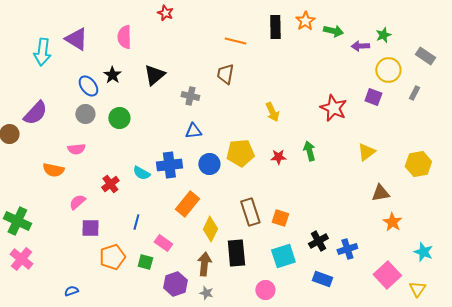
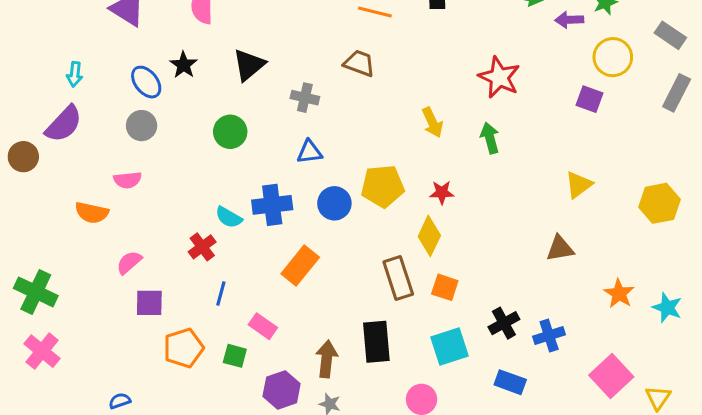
cyan arrow: (42, 52) -> (75, 74), moved, size x0.6
brown trapezoid: (225, 74) -> (359, 63), turned 100
gray rectangle: (414, 93) -> (677, 93), moved, size x1.6
red star: (333, 108) -> (499, 77), moved
green circle: (119, 118) -> (230, 132), moved
green arrow: (309, 151) -> (490, 138), moved
red cross: (110, 184) -> (202, 247), moved
brown triangle: (380, 193) -> (560, 248), moved
yellow diamond: (210, 229) -> (429, 236), moved
cyan star: (423, 252) -> (667, 308), moved

